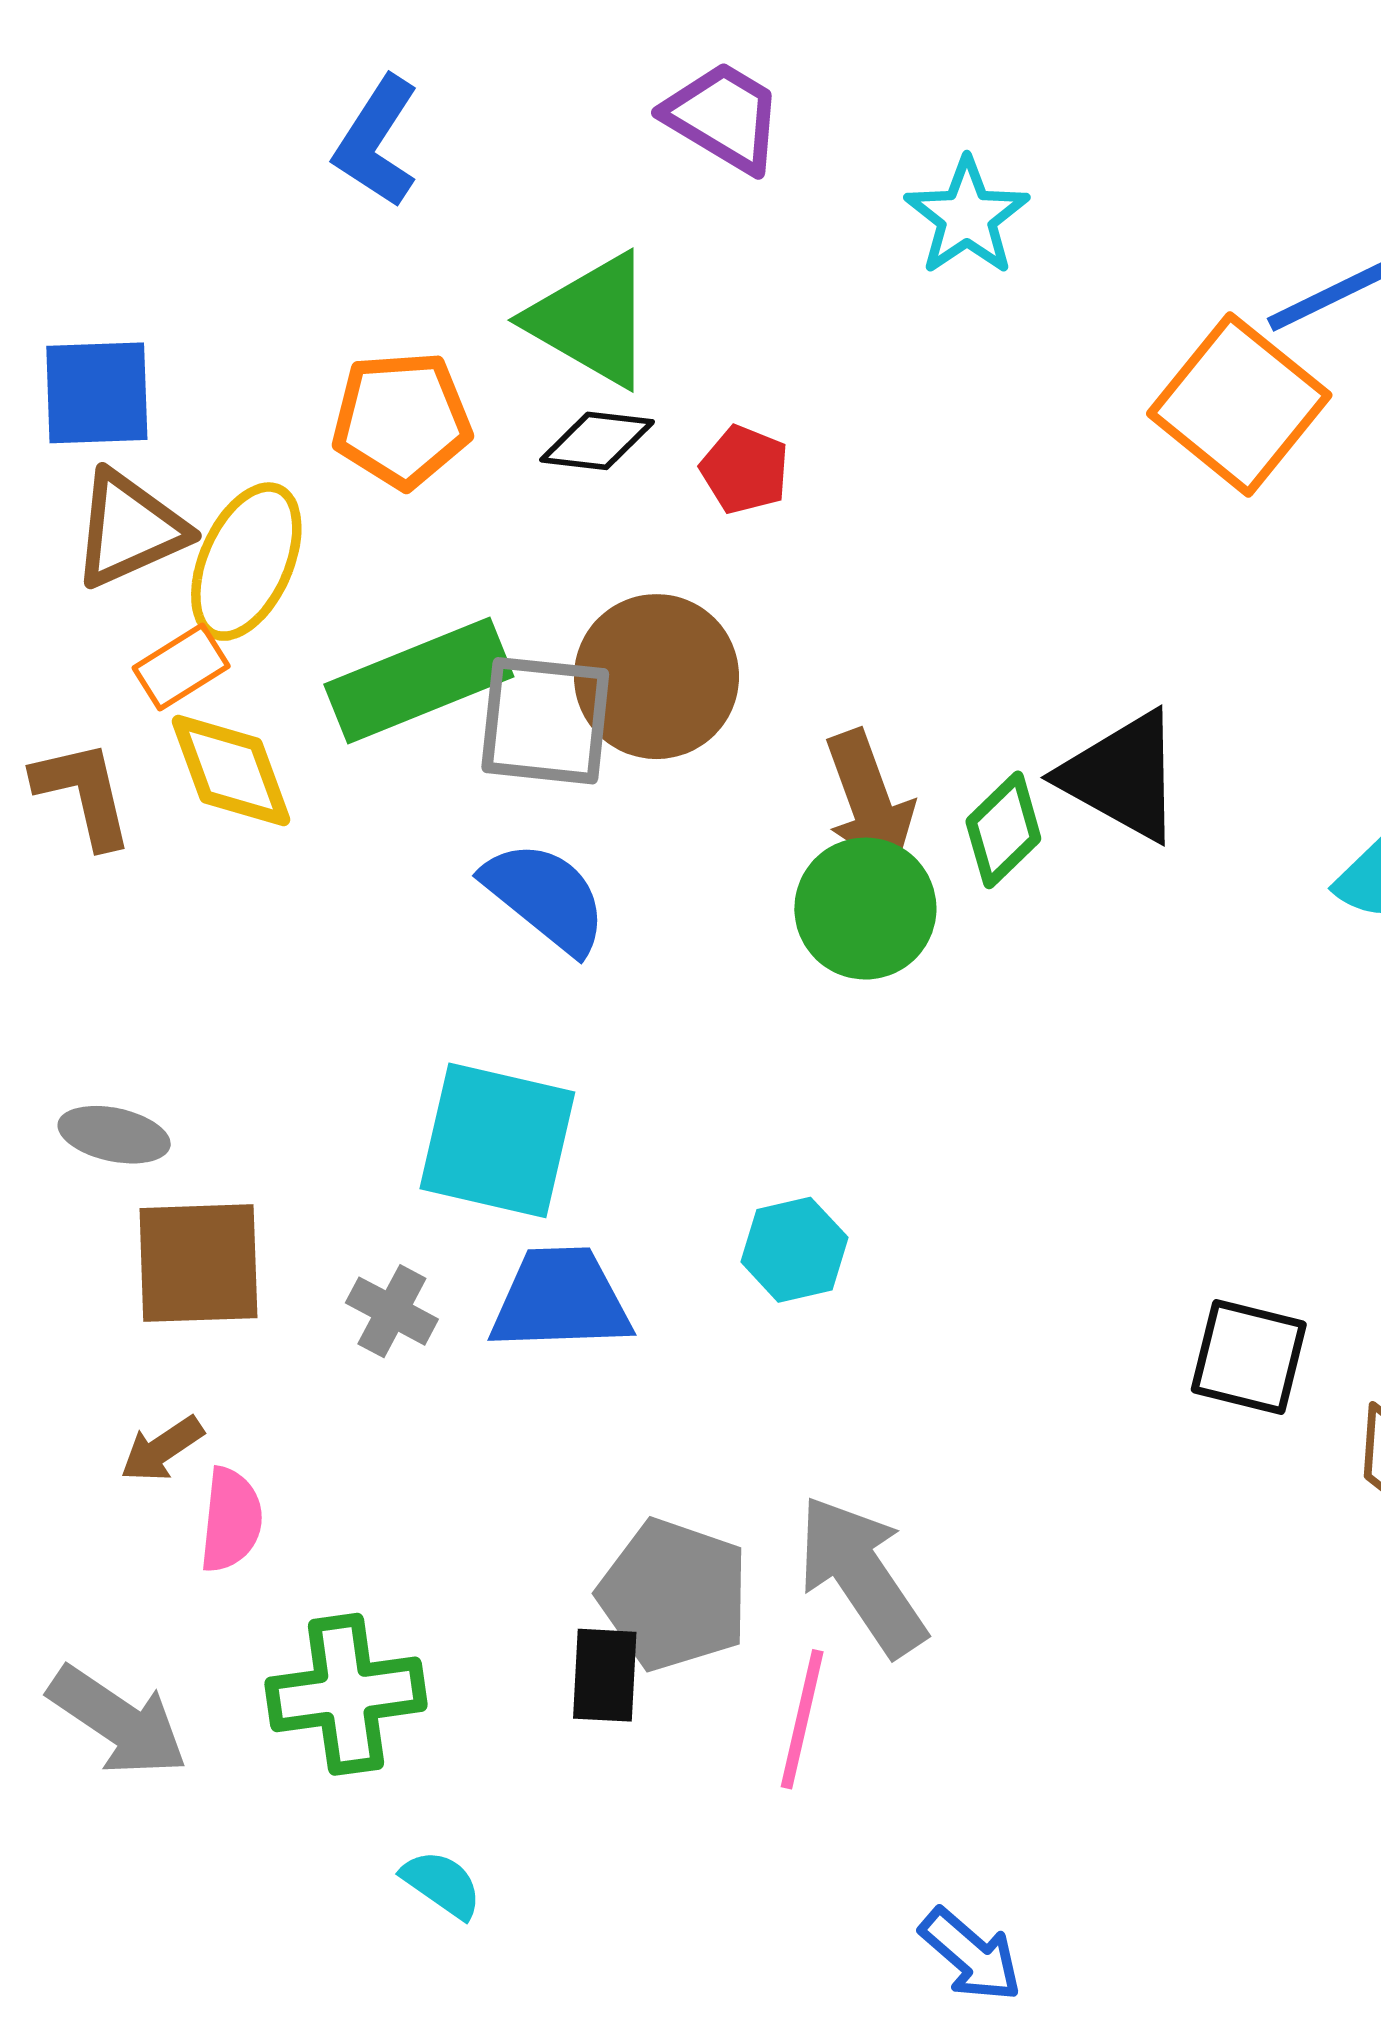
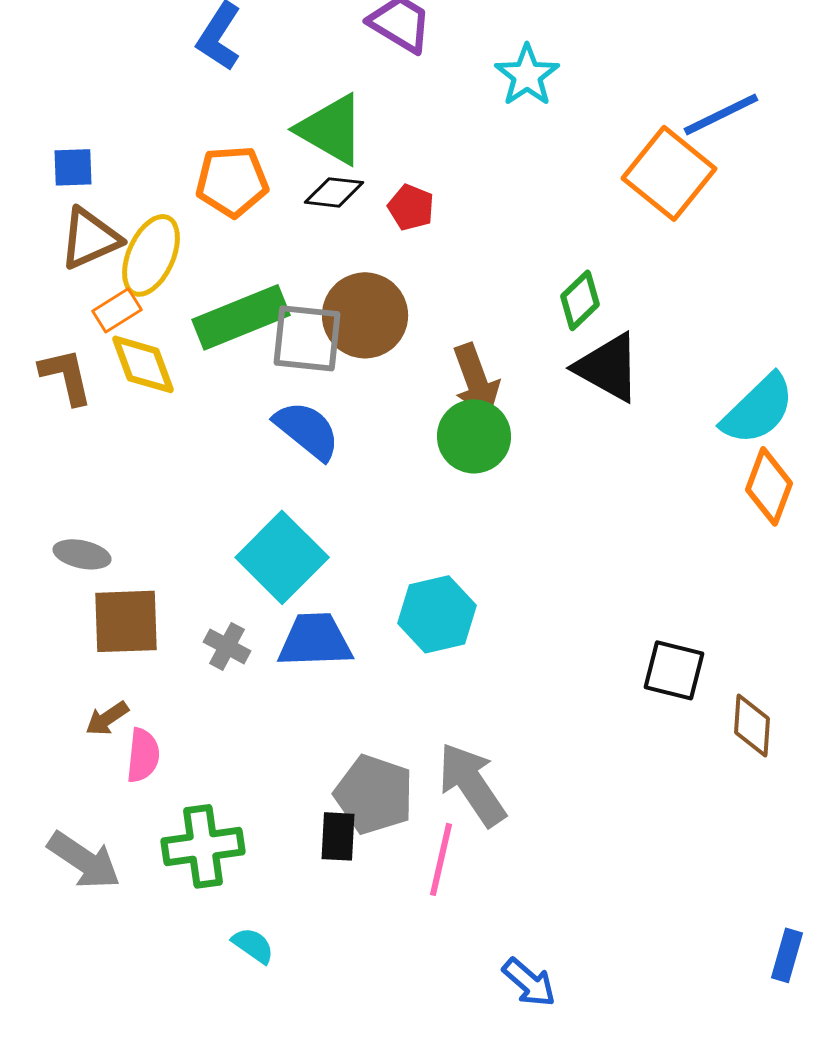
blue square: (97, 393) -> (73, 167), size x0.7
green diamond: (1003, 830) -> (580, 300), moved
cyan square: (497, 1140) -> (282, 557), turned 32
cyan hexagon: (794, 1250) -> (437, 614), size x1.4

